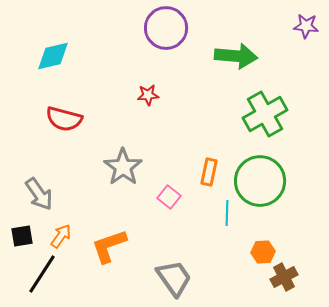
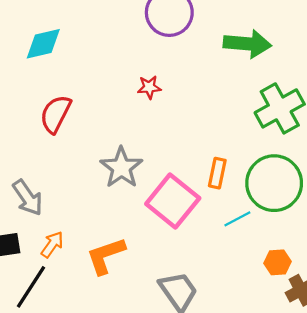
red semicircle: (64, 119) -> (56, 114), turned 102
pink square: (169, 197) -> (173, 201), size x2.0
cyan line: (227, 213) -> (237, 219), turned 60

